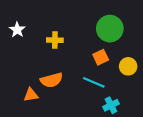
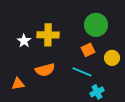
white star: (17, 30) -> (24, 41), moved
yellow cross: (55, 40) -> (48, 35), size x1.5
orange triangle: (31, 95) -> (18, 84), moved

